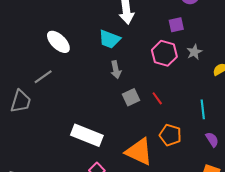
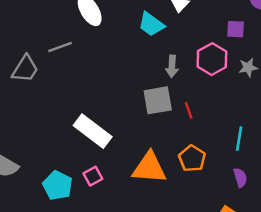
gray arrow: (116, 70) -> (172, 66), moved
gray square: (131, 97) -> (158, 100), size x1.4
orange triangle: (139, 152) -> (149, 168), turned -36

